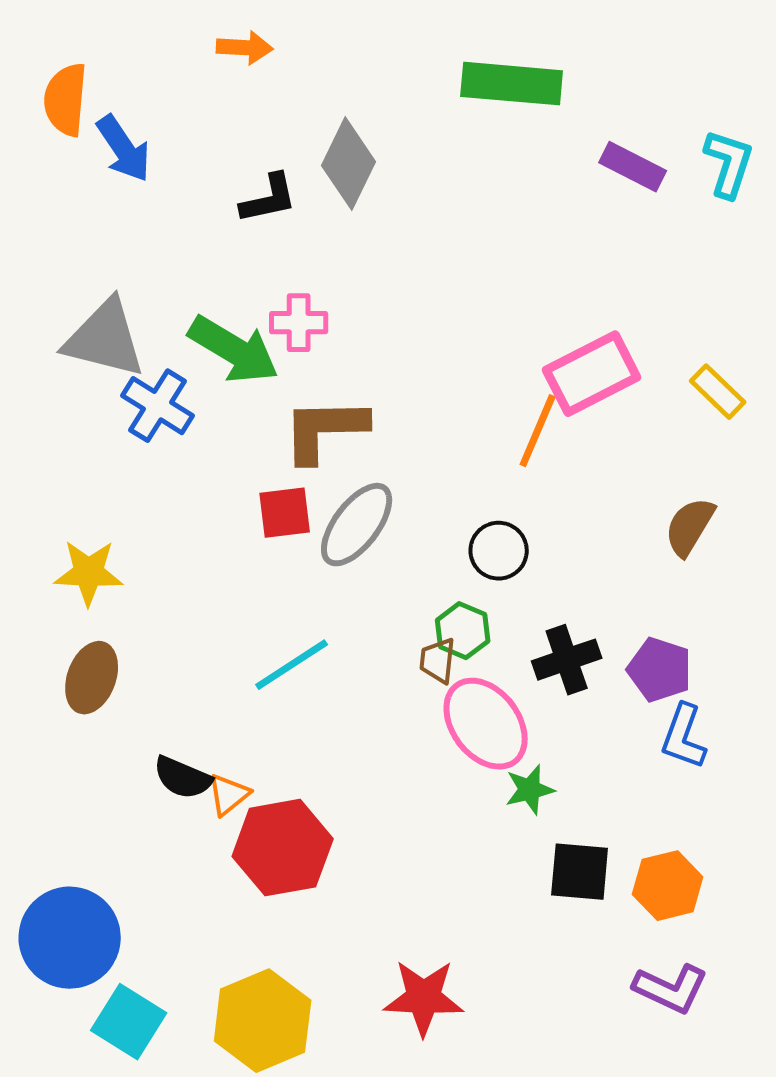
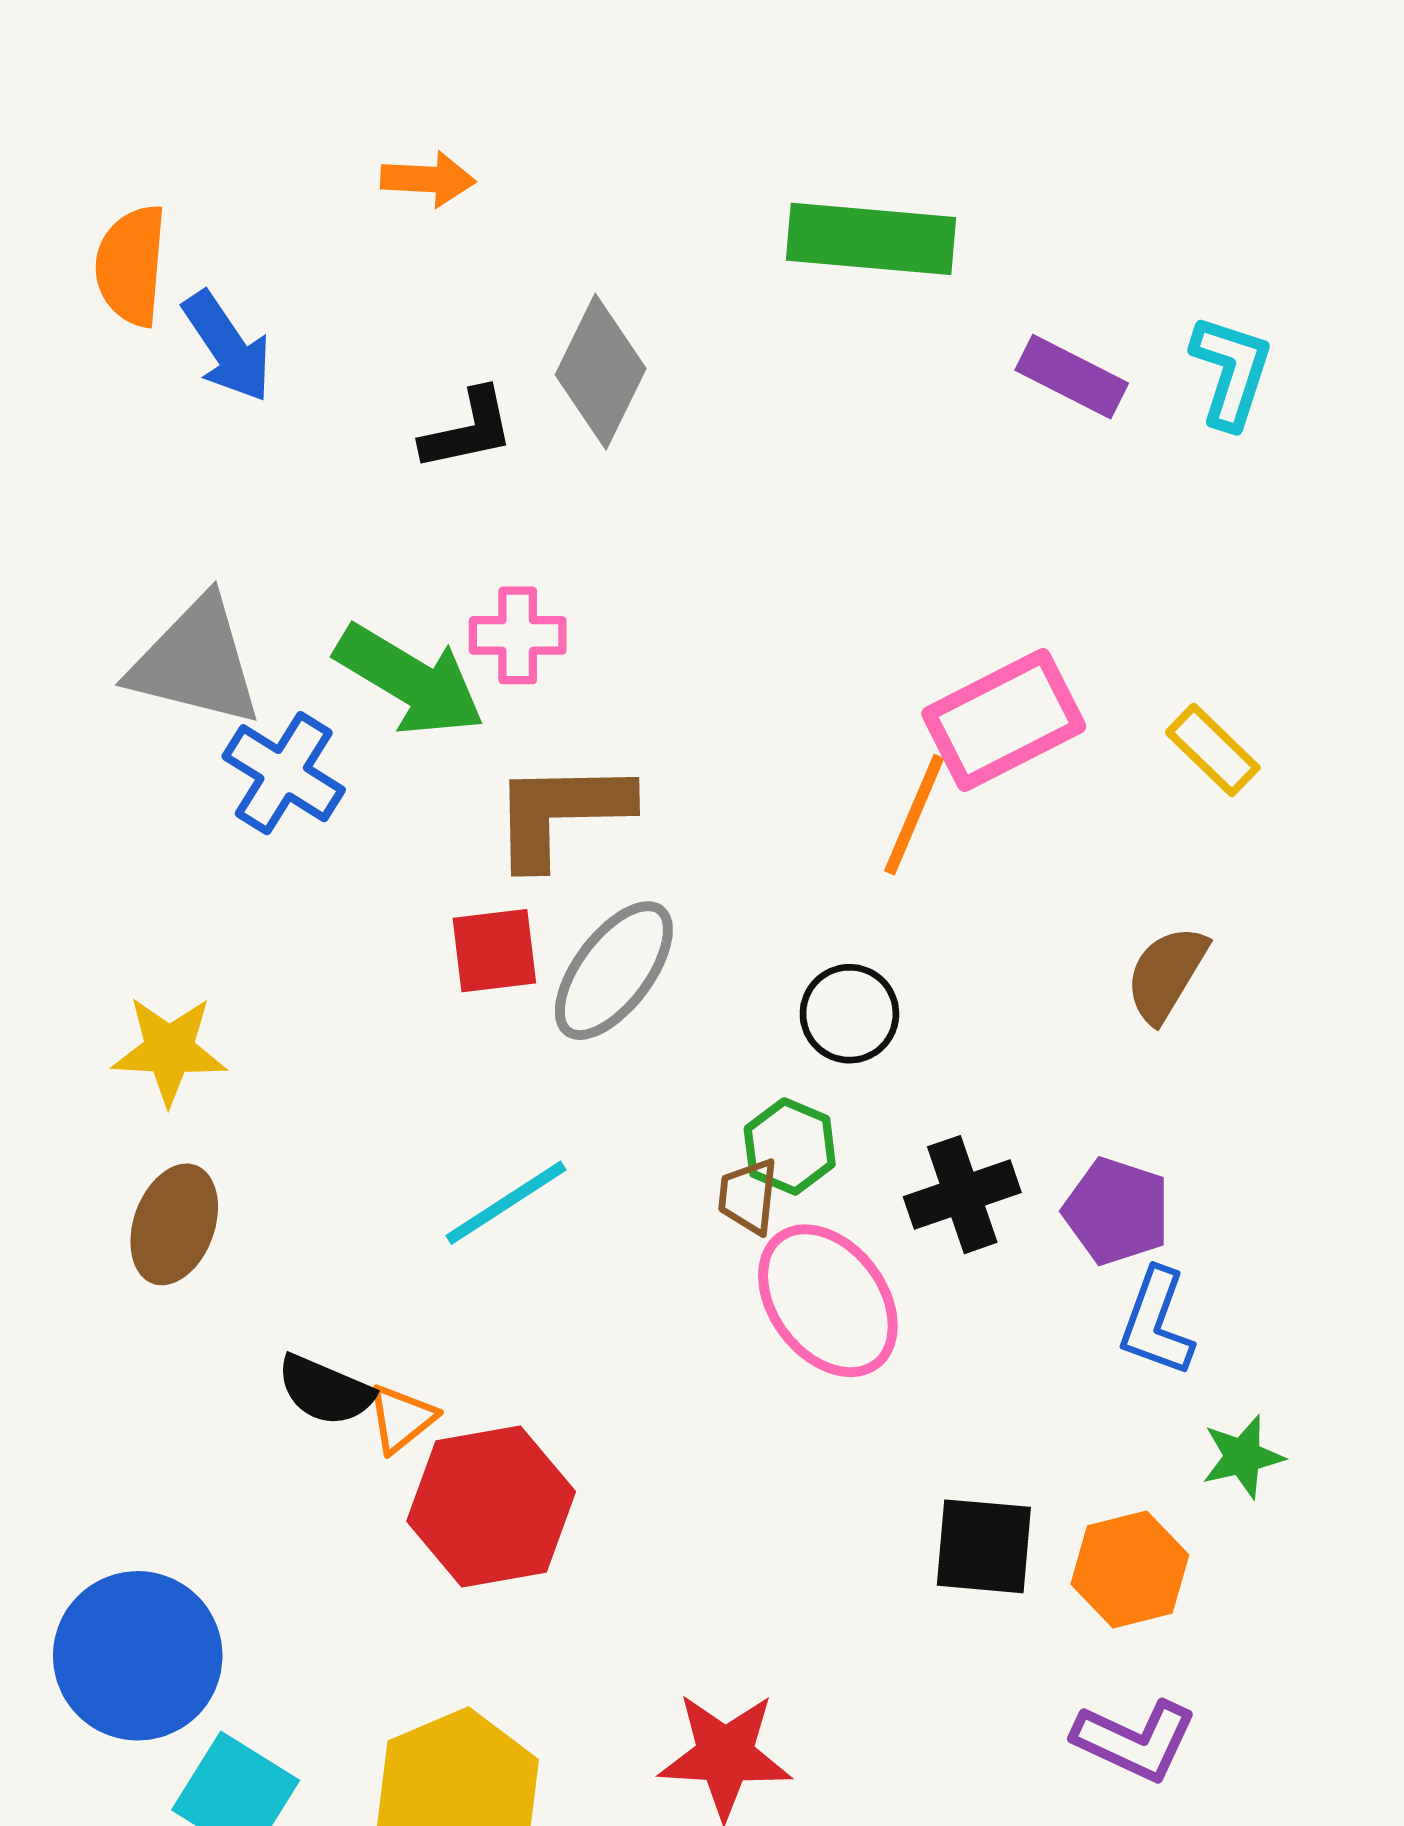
green star: (530, 790) -> (1243, 1457), moved

